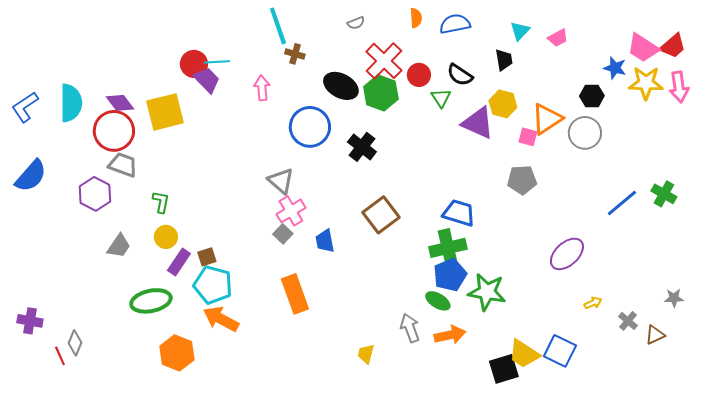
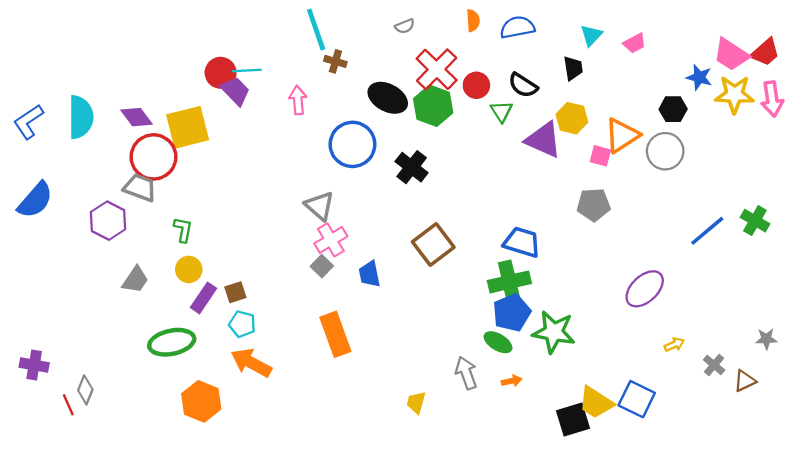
red circle: (114, 131) -> (153, 157), moved
cyan pentagon: (213, 285) -> (242, 324), size x0.6
orange arrow: (450, 335) -> (512, 381), size x0.6

